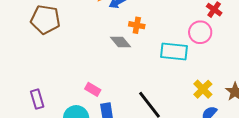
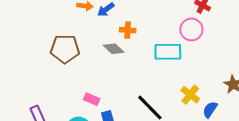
brown pentagon: (45, 20) -> (65, 49), moved
yellow cross: (203, 89) -> (190, 95), moved

